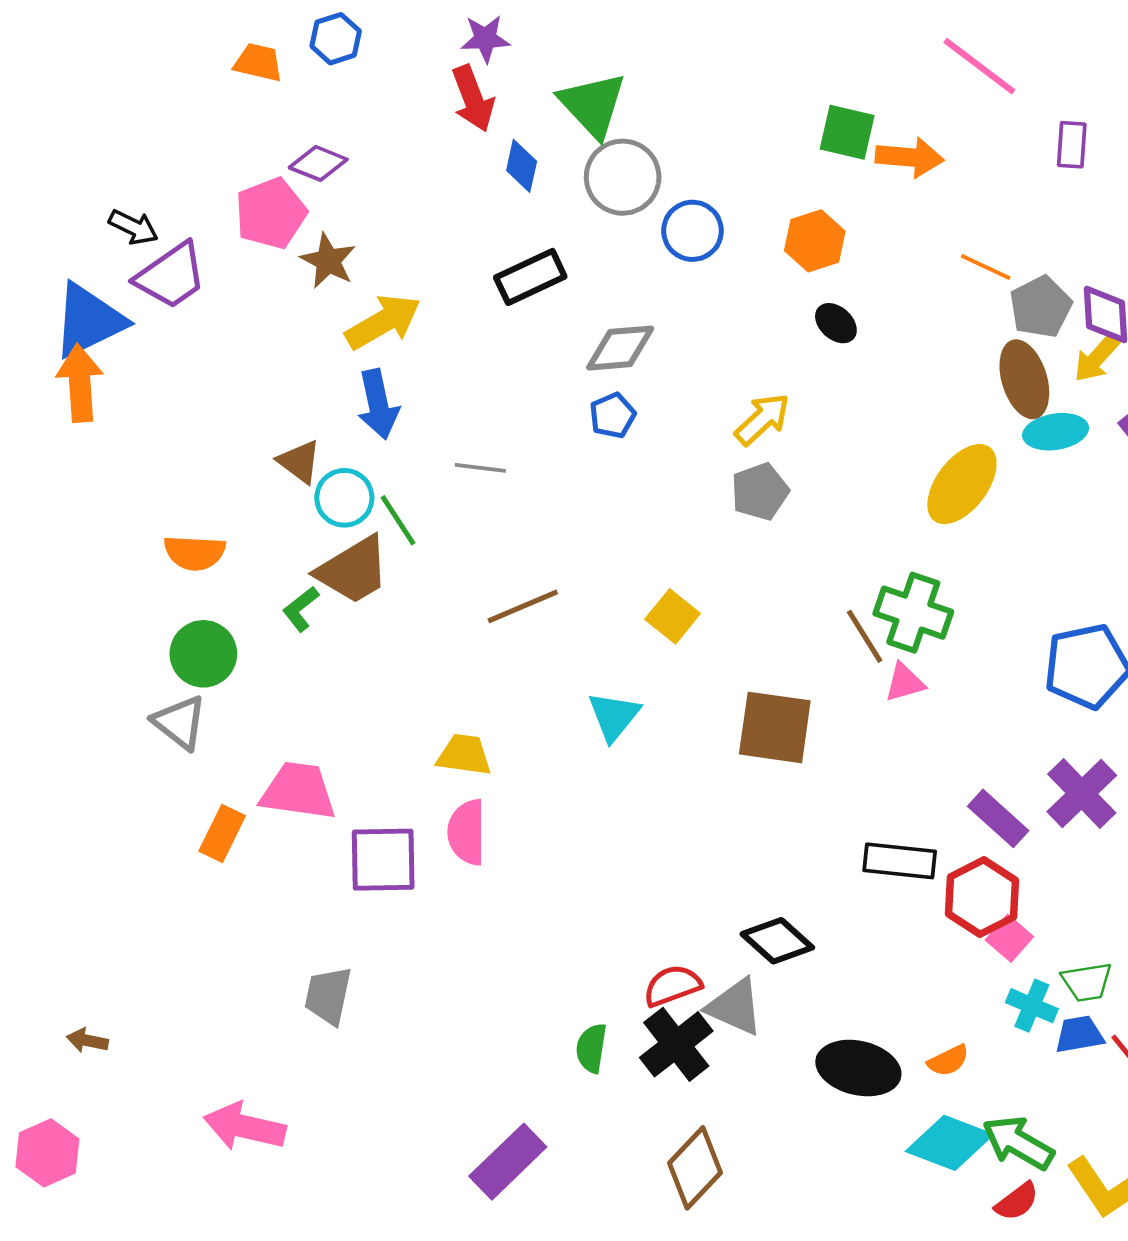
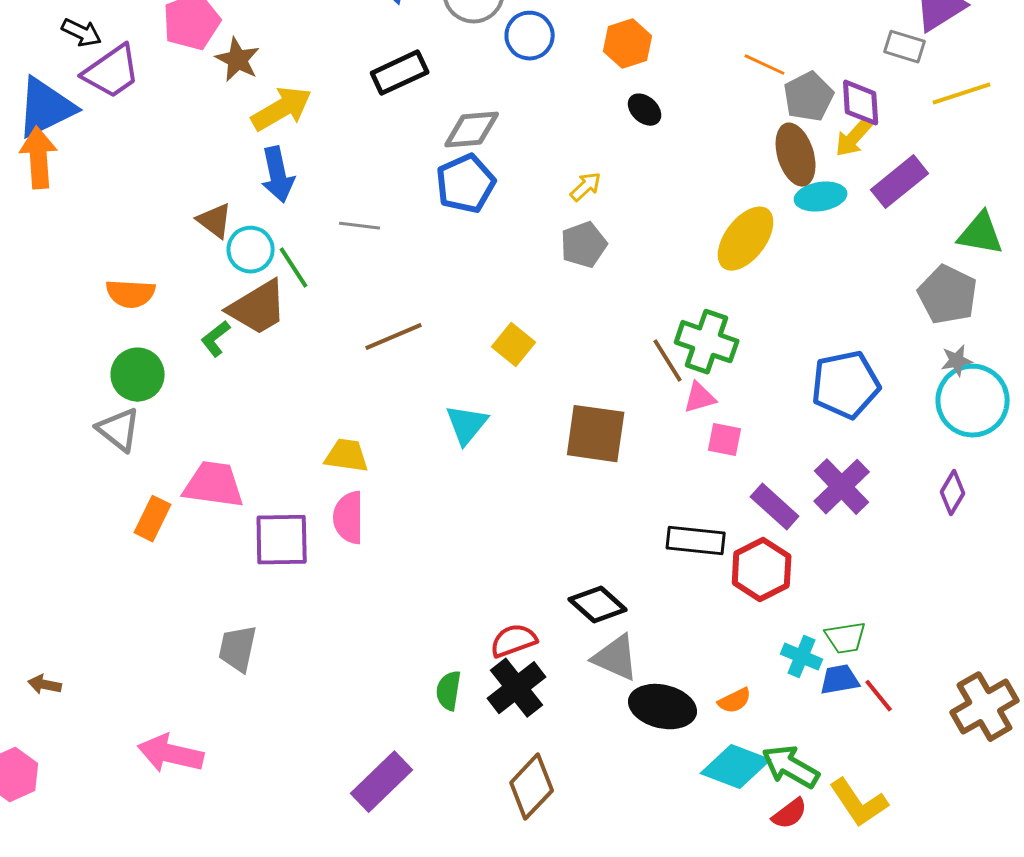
blue pentagon: (613, 415) -> (466, 184), size x1.6
yellow arrow: (762, 419) -> (586, 187), size x0.7
pink square: (1009, 938) -> (725, 440), moved, turned -30
gray triangle: (735, 1007) -> (616, 658), moved

